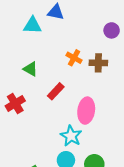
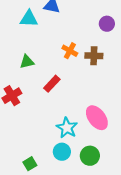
green triangle: (30, 69) -> (27, 62), turned -42
pink ellipse: (86, 111) -> (97, 118), moved, turned -45

